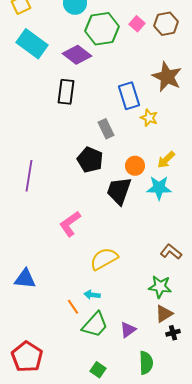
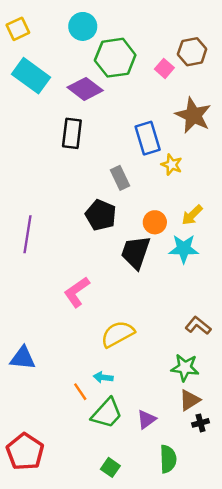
pink square: (137, 24) -> (164, 68), moved

